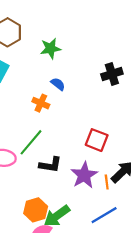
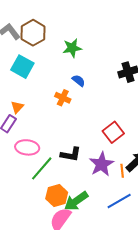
red square: (97, 140) -> (113, 132), turned 30
green line: (31, 142) -> (42, 168), moved

